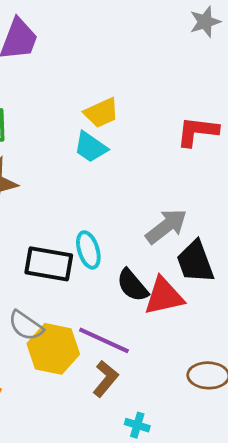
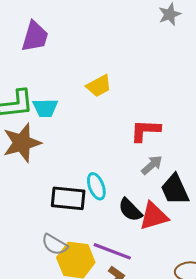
red L-shape: (197, 132) -> (145, 130), moved
cyan trapezoid: (91, 147) -> (45, 108), moved, turned -32
gray arrow: (166, 226) -> (152, 165), size x0.7

